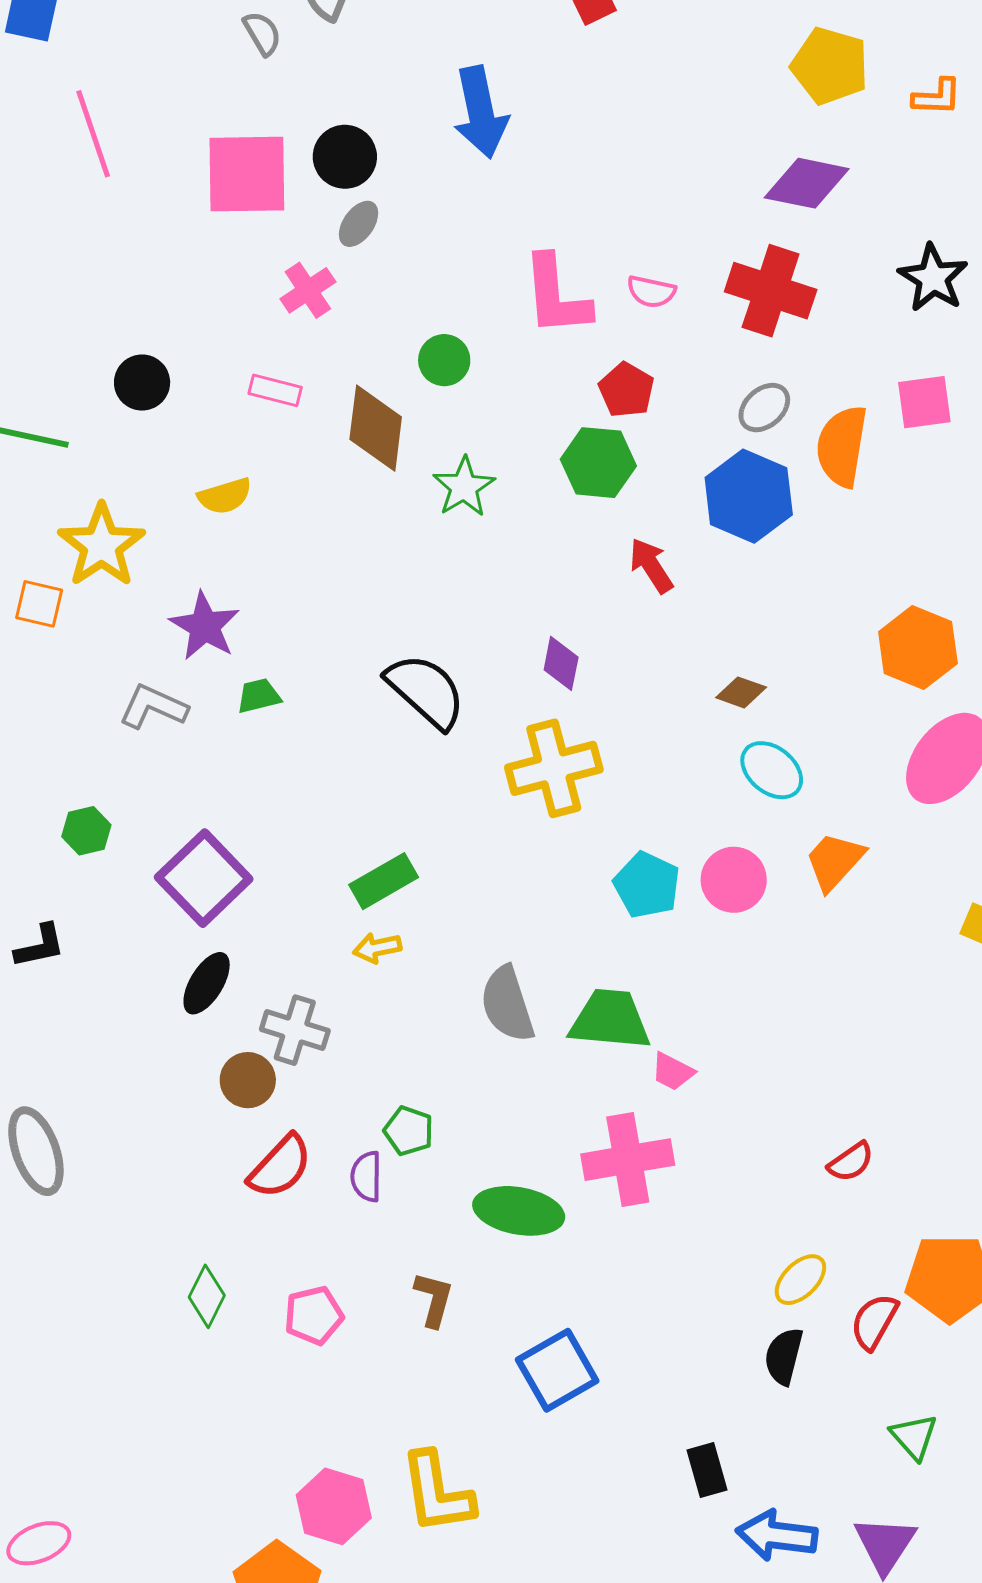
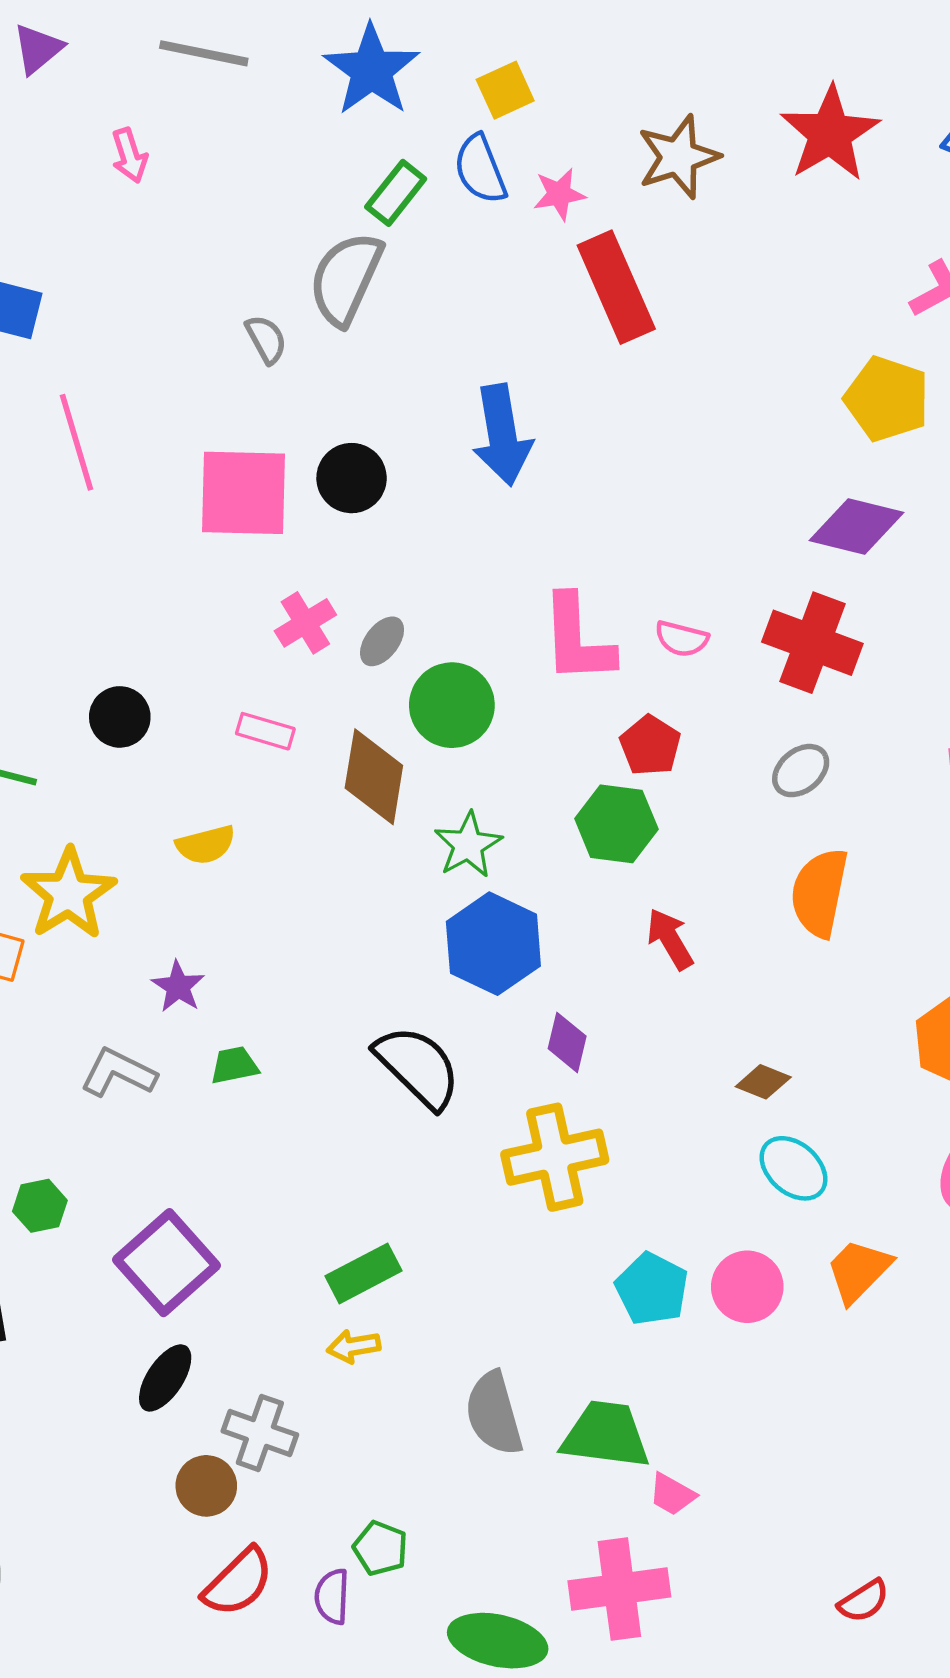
gray ellipse: (359, 224) -> (382, 641), moved
green circle: (444, 360) -> (452, 705), size x1.5
orange semicircle: (842, 446) -> (819, 893), moved
blue hexagon: (749, 496) -> (493, 944), moved
purple star: (205, 626) -> (178, 987), size x0.7

